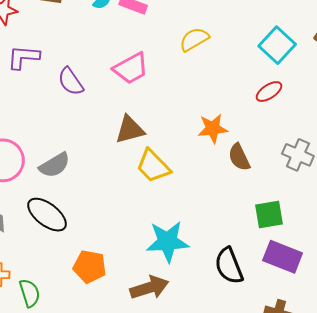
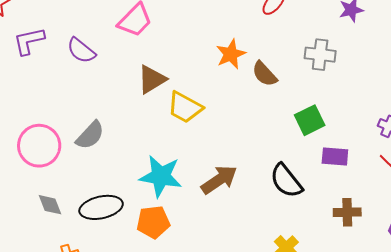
black ellipse: (47, 215) -> (101, 207), moved, turned -33
cyan star: (168, 242) -> (161, 176), moved, turned 30
purple rectangle: (283, 257) -> (335, 157), size x0.7
brown arrow: (149, 288) -> (219, 180), moved

